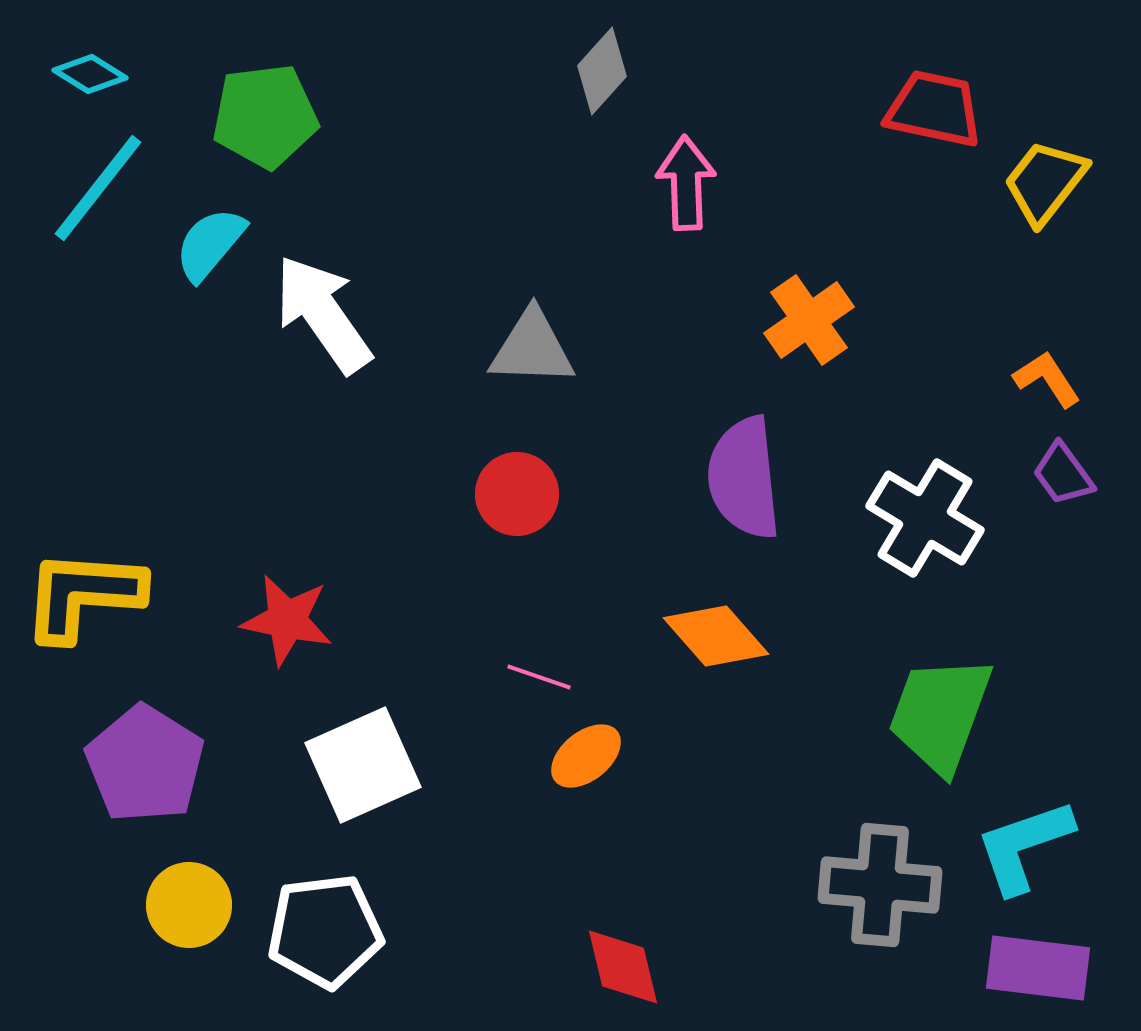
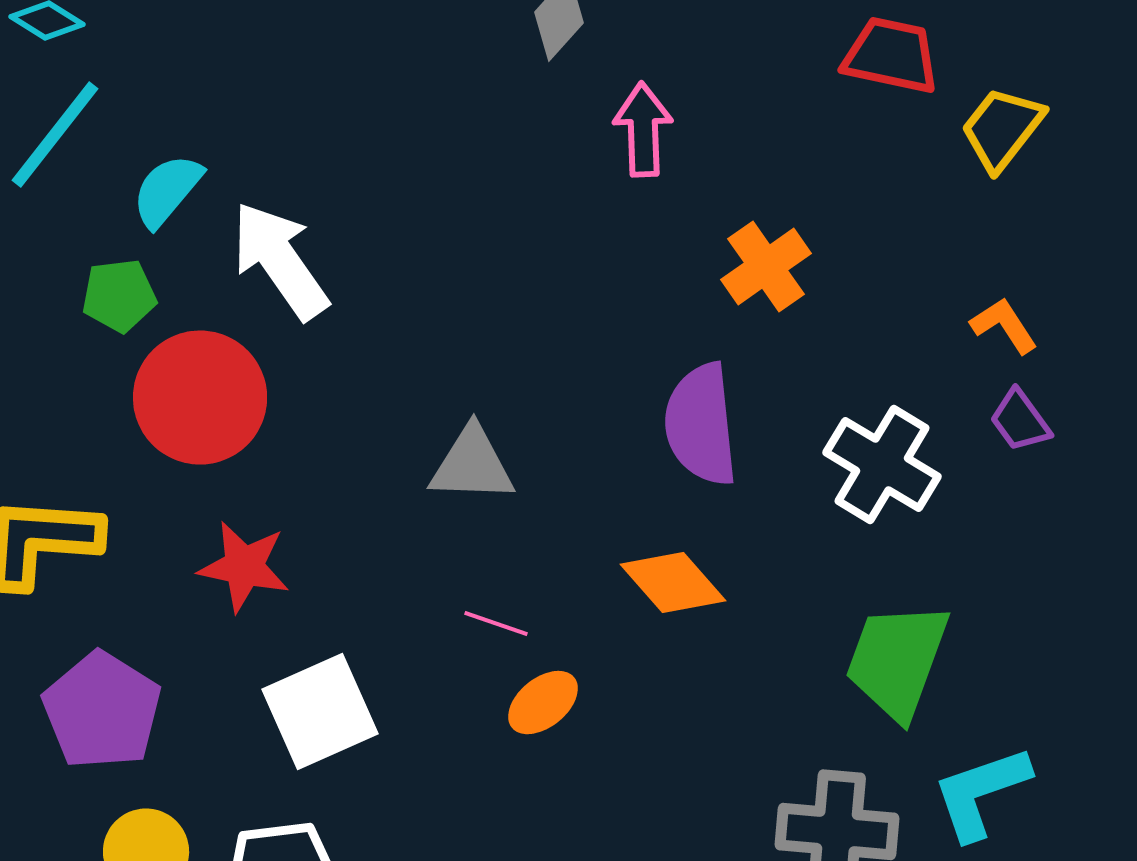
green pentagon: (265, 116) -> (119, 296), moved, size x0.7
gray triangle: (532, 348) -> (472, 465), moved
red circle: (517, 494) -> (200, 398), moved, size x1.6

